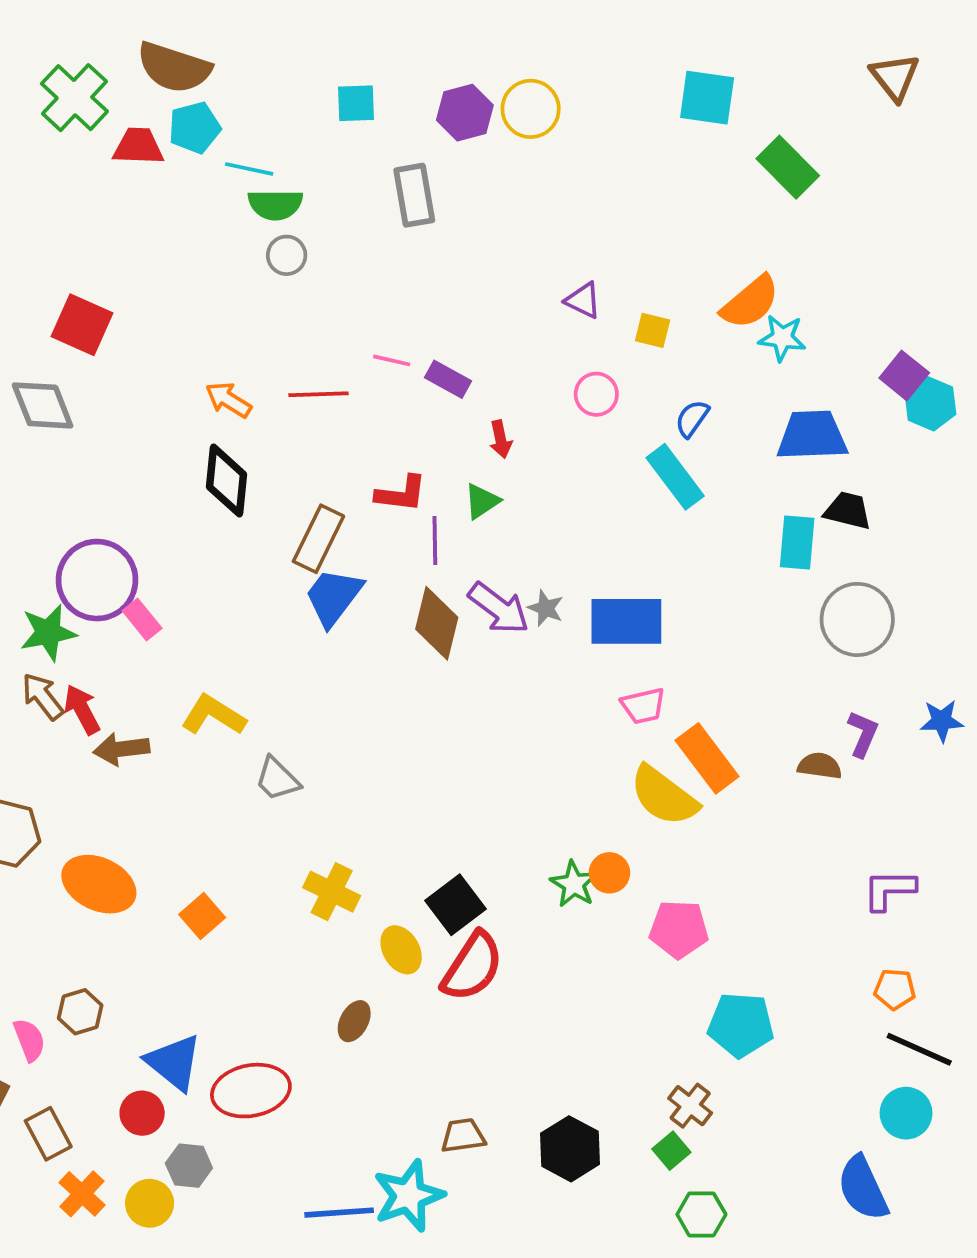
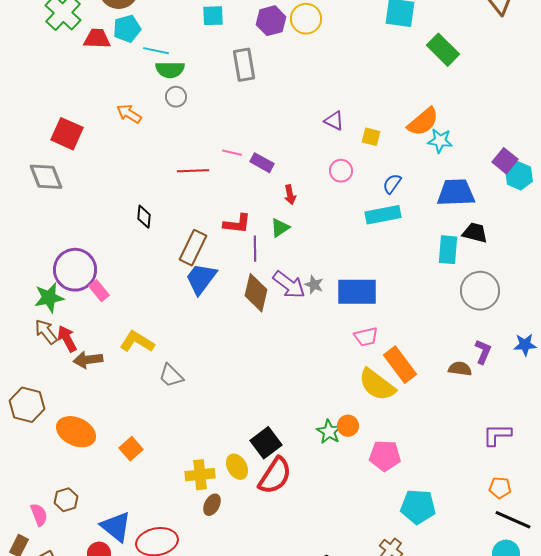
orange arrow: (228, 400) -> (129, 114), moved
cyan rectangle: (675, 477) -> (383, 215), turned -64
black diamond: (227, 481) -> (144, 217), size x0.6
yellow cross: (332, 892) -> (200, 475), moved, turned -32

